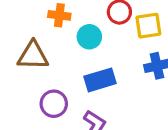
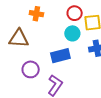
cyan circle: (89, 37) -> (72, 33), moved

